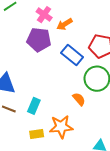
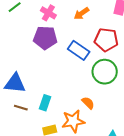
orange arrow: (64, 24) -> (81, 13), moved
orange semicircle: (79, 99) -> (88, 103), moved

